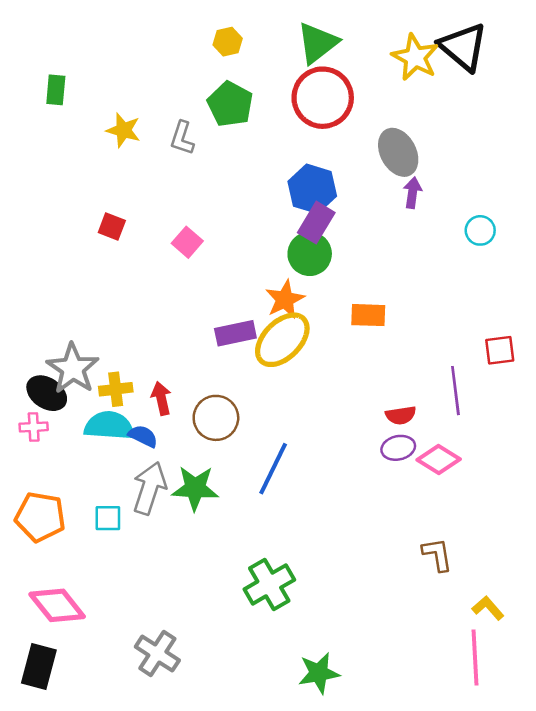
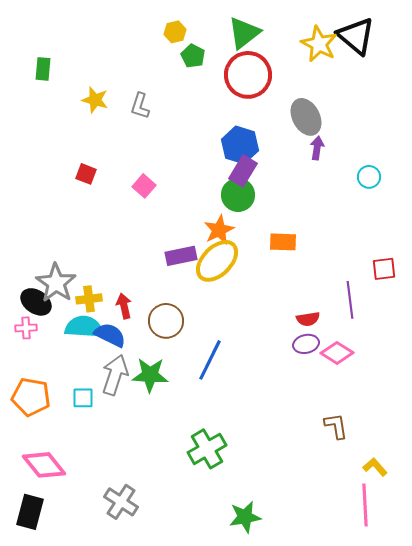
green pentagon: (230, 104) -> (193, 56), moved, size x0.7
blue semicircle: (143, 436) -> (110, 335), size x1.4

